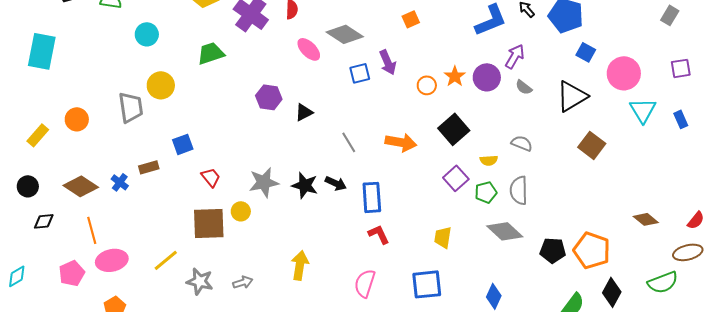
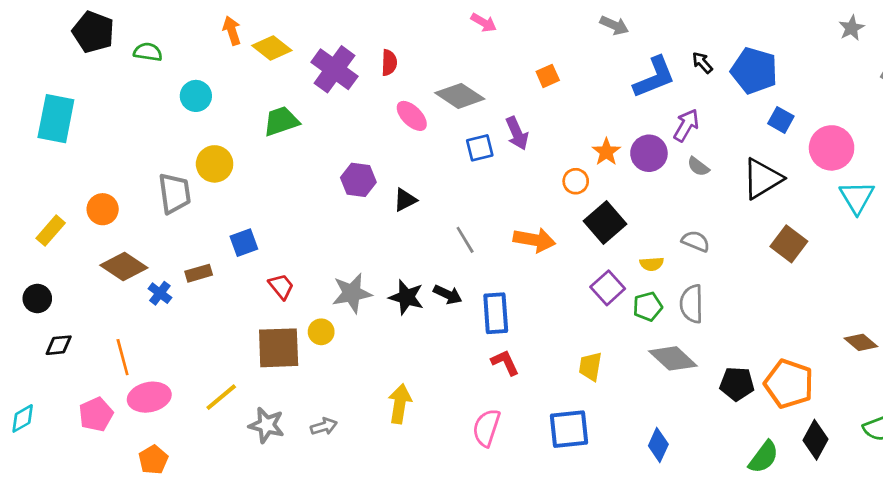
orange circle: (427, 85) -> (576, 181), moved
brown diamond: (81, 186) -> (124, 267), moved

